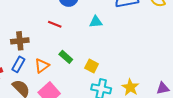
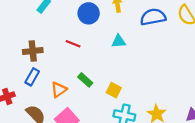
brown cross: (20, 41) -> (33, 51), moved
blue rectangle: (18, 64) -> (32, 77), moved

